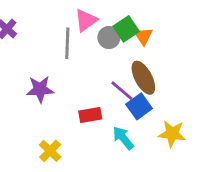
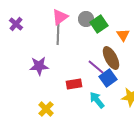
pink triangle: (86, 20) -> (60, 17), moved
orange triangle: (143, 36) -> (123, 35), moved
gray circle: (109, 38) -> (86, 19), moved

